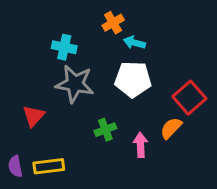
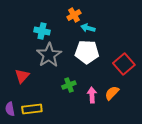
gray star: (75, 84) -> (49, 55), turned 30
orange semicircle: (171, 128) -> (112, 93), moved

